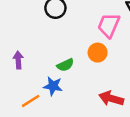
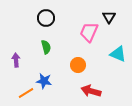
orange circle: (98, 53) -> (78, 65), moved
green semicircle: (65, 65) -> (46, 47), moved, turned -80

